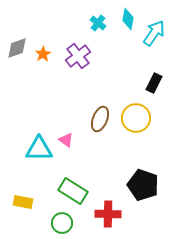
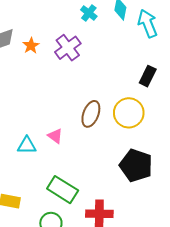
cyan arrow: (154, 33) -> (148, 24), turned -56
cyan triangle: (39, 149) -> (27, 145), size x0.7
black pentagon: (143, 185) -> (136, 165), moved

